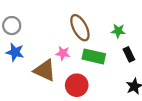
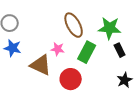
green star: (118, 31) -> (110, 28), size x1.6
green rectangle: (94, 56) -> (87, 52), turned -75

